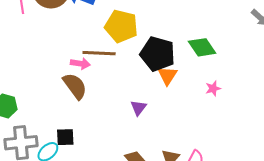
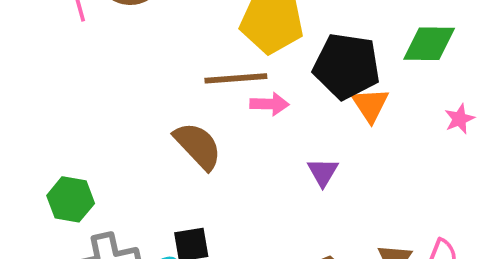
green diamond: (202, 47) -> (429, 44), turned -48
pink arrow: (80, 64) -> (269, 104), moved

